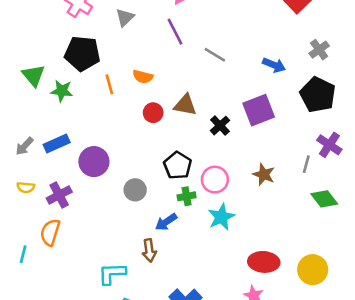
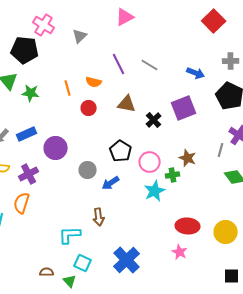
purple line: (175, 32) -> (119, 64), moved
gray cross: (319, 50) -> (231, 61), turned 35
black pentagon: (82, 53) -> (25, 50), moved
red circle: (153, 113) -> (89, 108), moved
green cross: (187, 196) -> (173, 175), moved
blue arrow: (166, 222) -> (111, 183), moved

